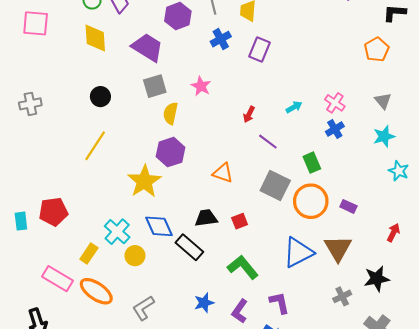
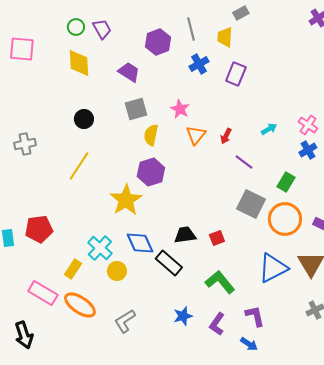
purple trapezoid: (148, 47) -> (129, 72), size x0.7
gray cross: (30, 104) -> (25, 144), moved
green rectangle: (312, 163) -> (286, 182), turned 54
orange triangle: (223, 173) -> (196, 135), moved, turned 50

